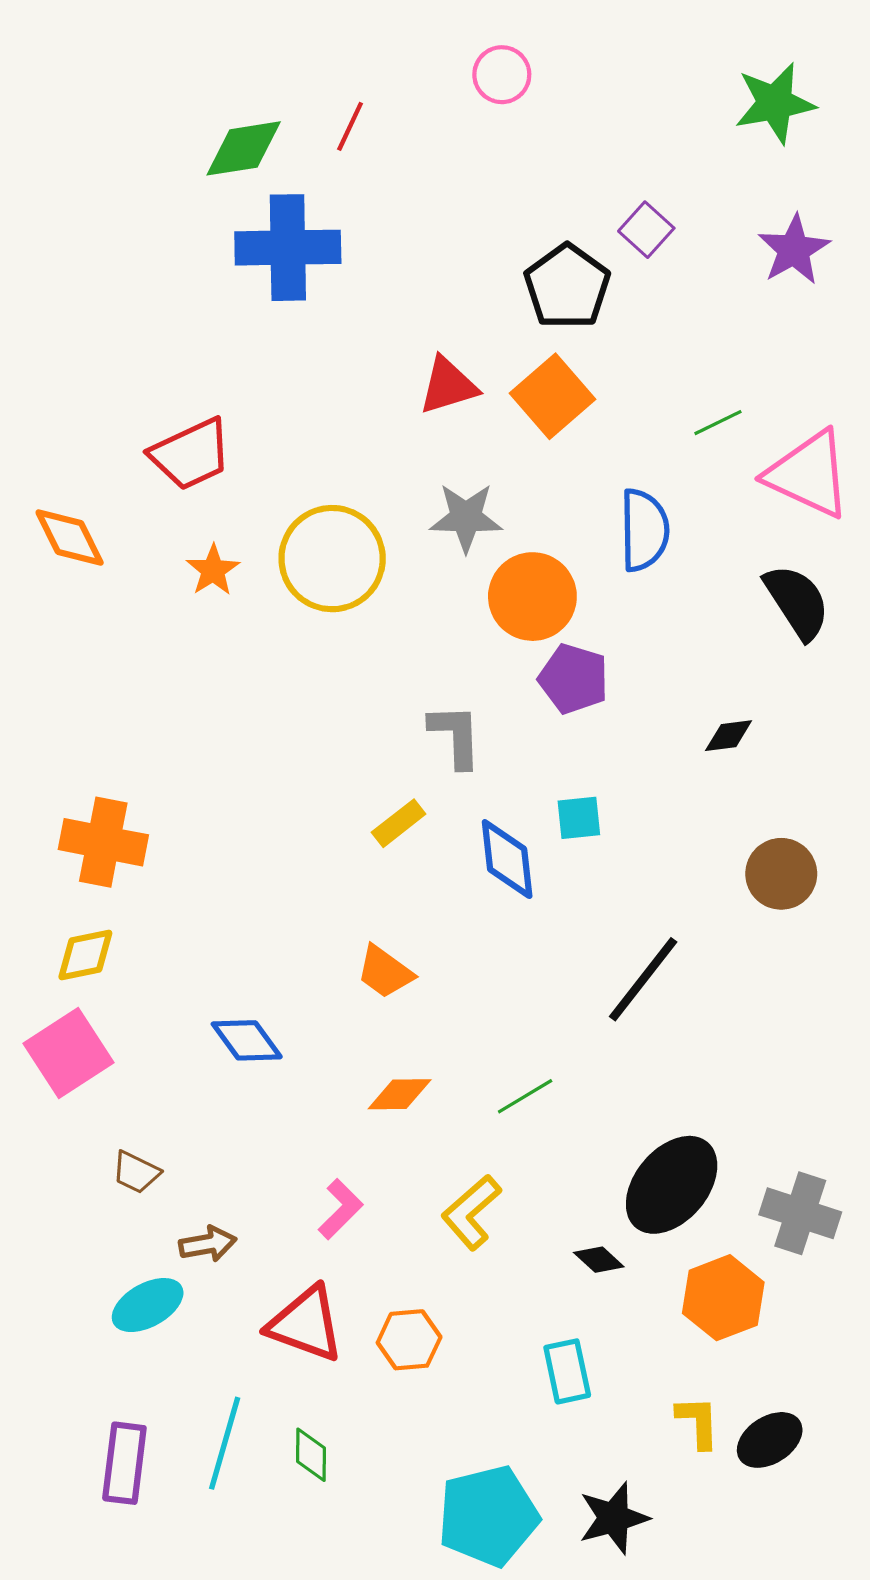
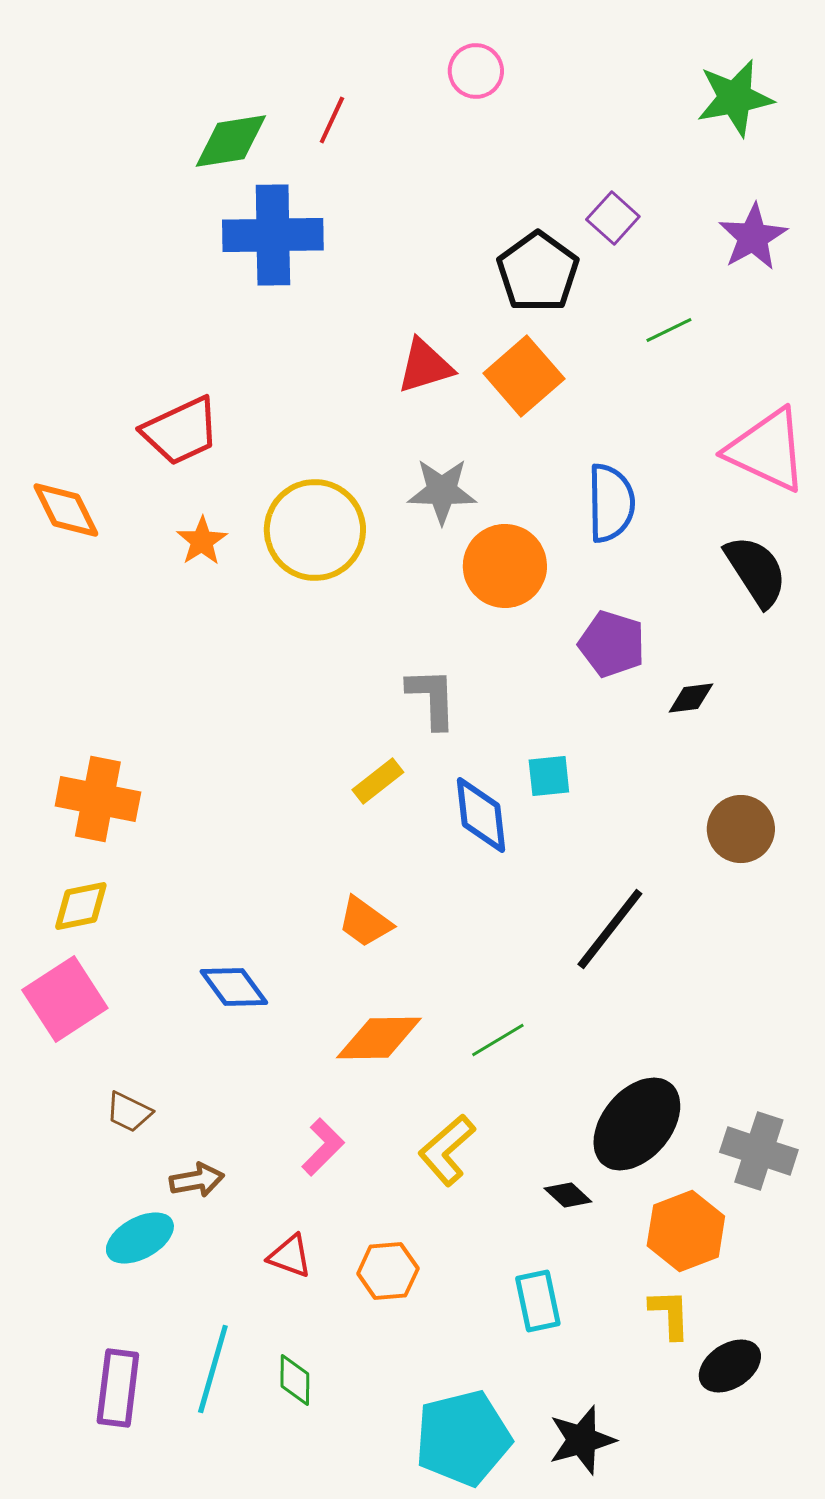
green line: (718, 423) -> (669, 330), moved
purple pentagon: (574, 679) -> (612, 644), moved
orange diamond: (400, 1094) -> (379, 1038), size x1.4
red triangle: (306, 1324) -> (290, 1256), size x0.6
yellow L-shape: (698, 1422) -> (670, 1314), moved

